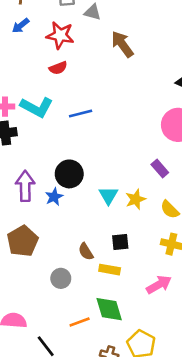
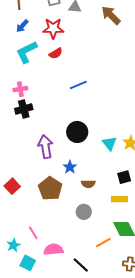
brown arrow: (122, 44) -> (111, 15), moved
cyan L-shape: (37, 107) -> (27, 52), moved, turned 135
blue star: (54, 197) -> (70, 167), moved
brown semicircle: (86, 252) -> (88, 184), moved, turned -48

